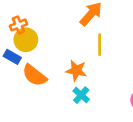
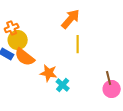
orange star: (76, 70) -> (49, 73), moved
orange semicircle: (34, 75) -> (25, 57), moved

